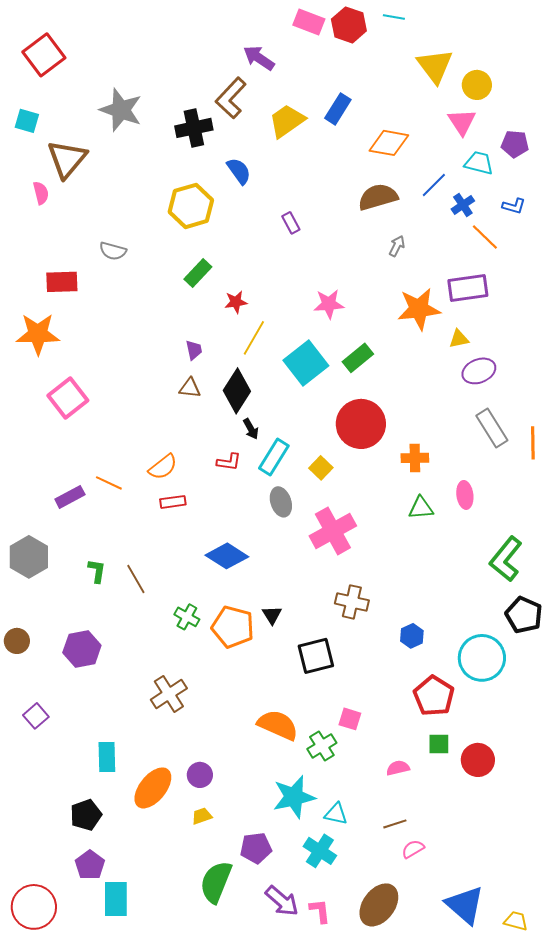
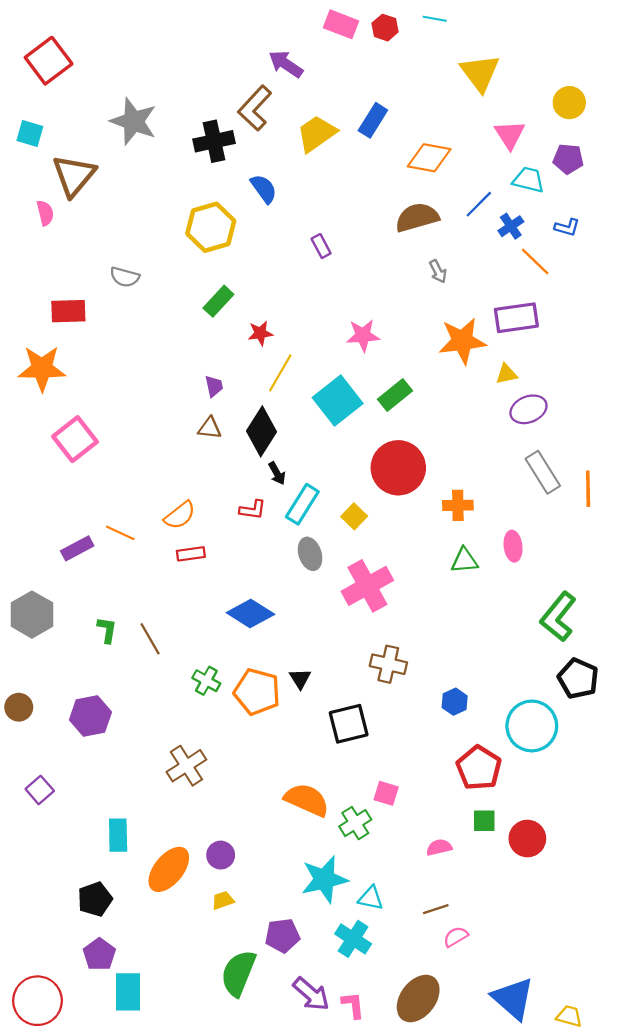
red hexagon: (349, 25) -> (385, 28), size x0.7
yellow circle: (477, 85) -> (569, 103), moved
gray arrow: (397, 246) -> (438, 271), turned 125

